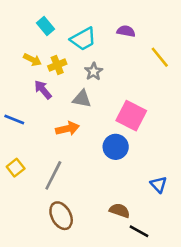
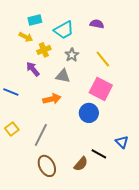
cyan rectangle: (45, 26) -> (35, 20), turned -64
yellow line: (160, 57) -> (103, 59), moved
yellow arrow: (32, 60) -> (26, 37), moved
brown semicircle: (120, 210) -> (81, 164), moved, turned 112
black line: (139, 231) -> (99, 154), moved

